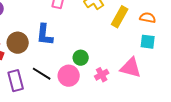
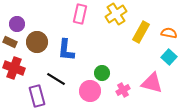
cyan square: (148, 42) -> (169, 57), turned 35
brown circle: (18, 43) -> (37, 42), moved
black line: (42, 74) -> (56, 79), moved

